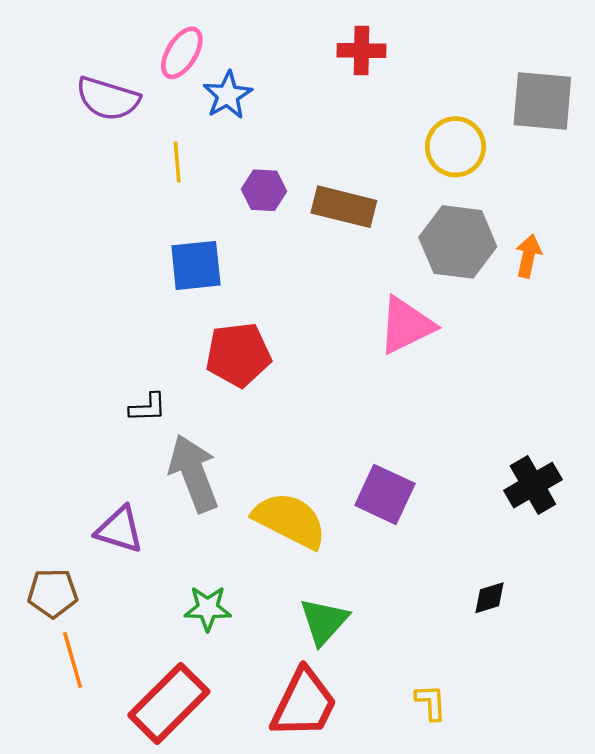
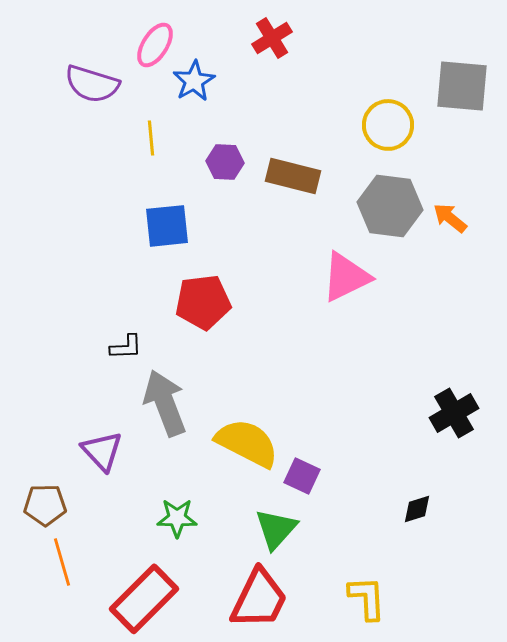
red cross: (362, 51) -> (272, 38), moved, turned -33
orange arrow: (528, 256) -> (450, 218), turned -63
purple square: (385, 494) -> (302, 476), moved, size x0.7
purple triangle: (120, 530) -> (102, 451), turned 30
yellow L-shape: (431, 702) -> (367, 598), size x1.4

